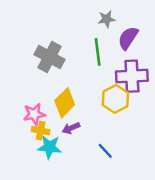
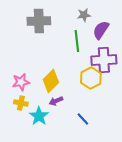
gray cross: (49, 57) -> (39, 21), moved, turned -30
pink star: (34, 114) -> (21, 82), moved
yellow cross: (41, 131) -> (21, 103), moved
cyan star: (49, 147) -> (39, 116), turned 30

